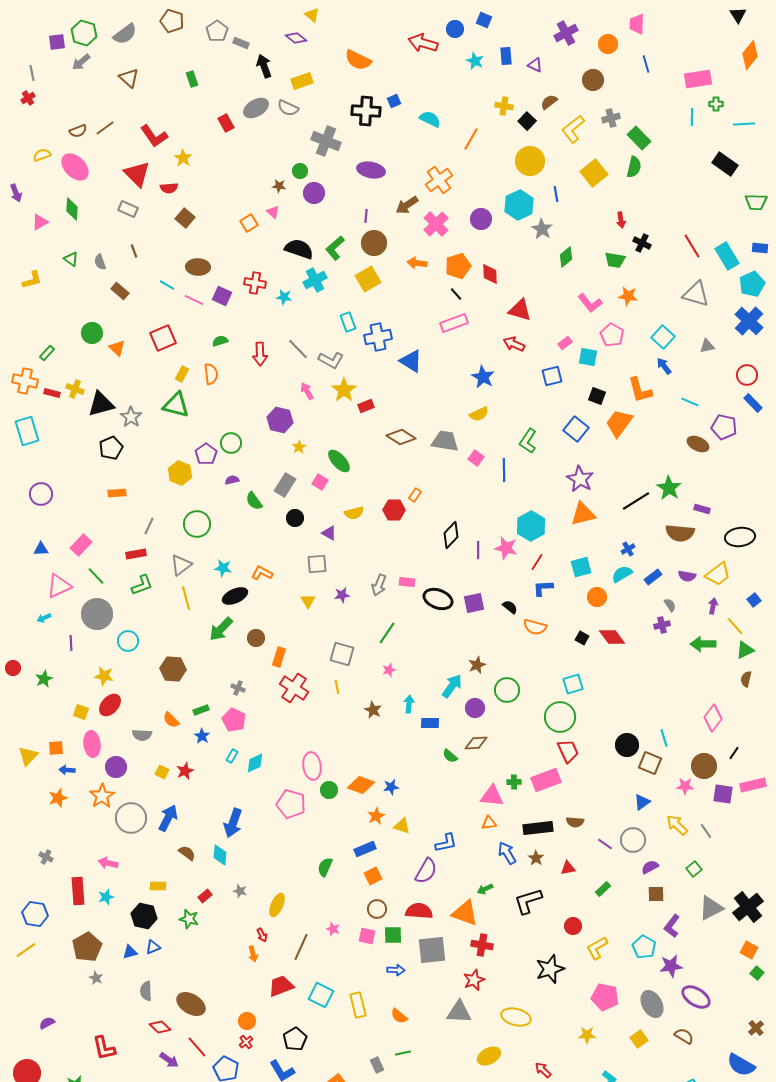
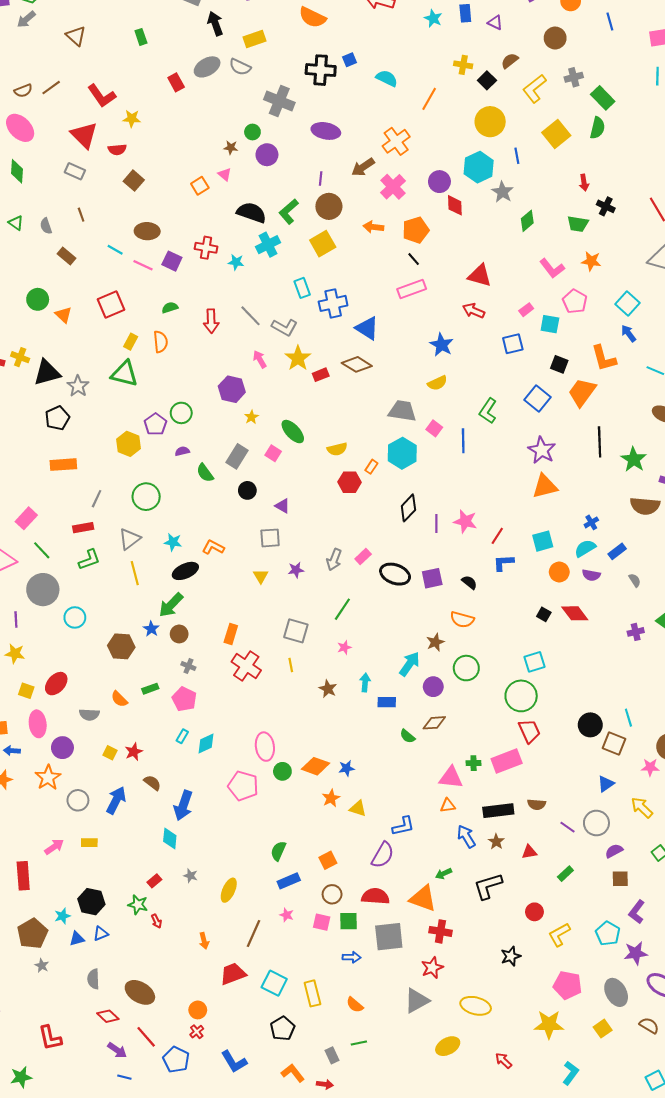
yellow star: (183, 158) -> (132, 119), turned -30
red diamond: (490, 274) -> (455, 205), moved
brown diamond: (401, 437) -> (357, 364), moved
orange rectangle: (117, 493) -> (63, 465), size x1.4
black line: (636, 501) -> (600, 442), moved, turned -60
yellow semicircle: (354, 513) -> (337, 449), moved
cyan hexagon: (531, 526) -> (402, 453), moved
purple semicircle: (687, 576) -> (591, 575), moved
pink rectangle: (407, 582) -> (363, 557), turned -49
purple cross: (662, 625) -> (636, 632), moved
orange semicircle: (535, 627) -> (462, 620), moved
brown circle: (256, 638) -> (179, 634), moved
yellow star: (104, 676) -> (15, 654), moved
blue star: (202, 736) -> (151, 629), moved
gray circle: (131, 818) -> (78, 800), size x0.7
blue rectangle: (365, 849) -> (289, 881), moved
brown semicircle: (187, 853) -> (152, 783), moved
pink arrow: (108, 863) -> (54, 847), turned 132
yellow rectangle: (158, 886) -> (89, 843), moved
cyan star: (106, 897) -> (62, 916), moved
red arrow: (262, 935) -> (156, 921), moved
black star: (550, 969) -> (511, 956), size x0.7
gray triangle: (459, 1012) -> (417, 1001), turned -32
yellow star: (587, 1035) -> (549, 1024), size x1.6
black pentagon: (295, 1039) -> (282, 1029), moved

